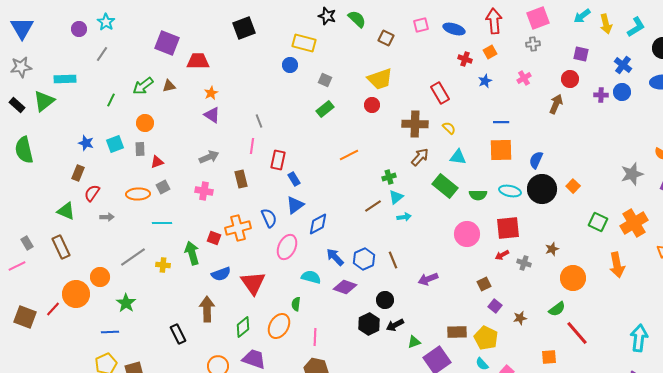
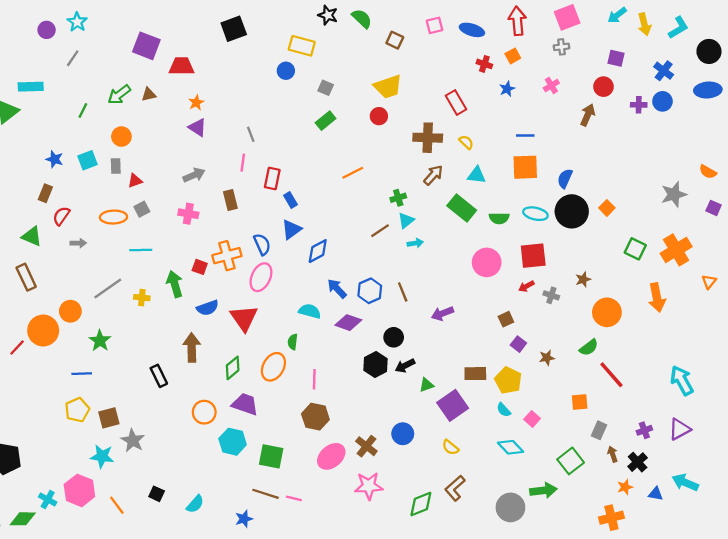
pink ellipse: (287, 247) -> (261, 277), moved
cyan arrow: (639, 338) -> (682, 380), turned -36

